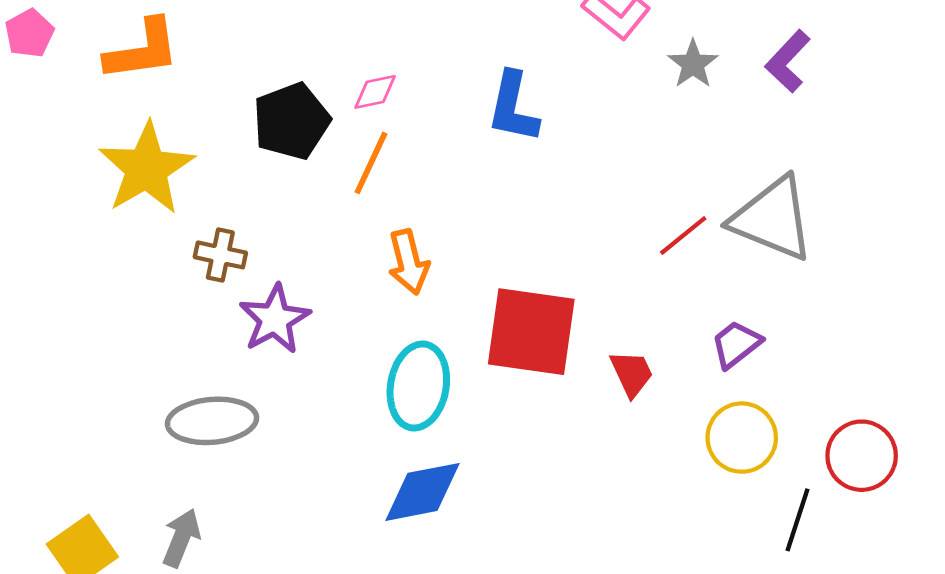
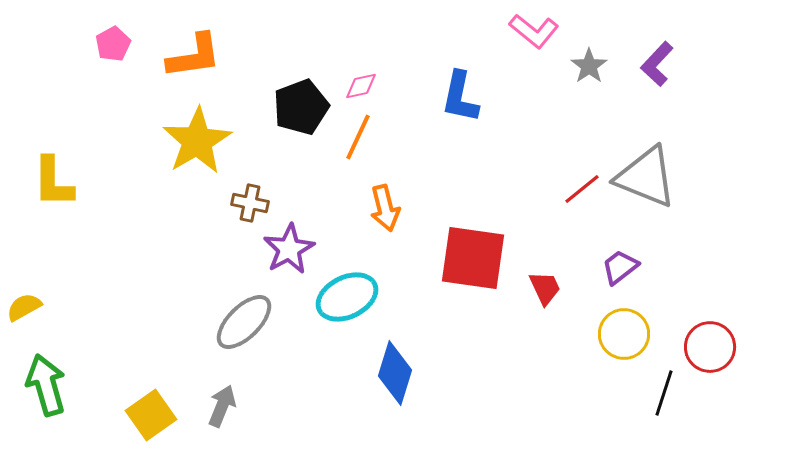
cyan ellipse: (418, 386) -> (347, 297), moved, turned 54
gray ellipse: (212, 421) -> (244, 322), turned -40
blue diamond: (422, 492) -> (395, 373), turned -62

